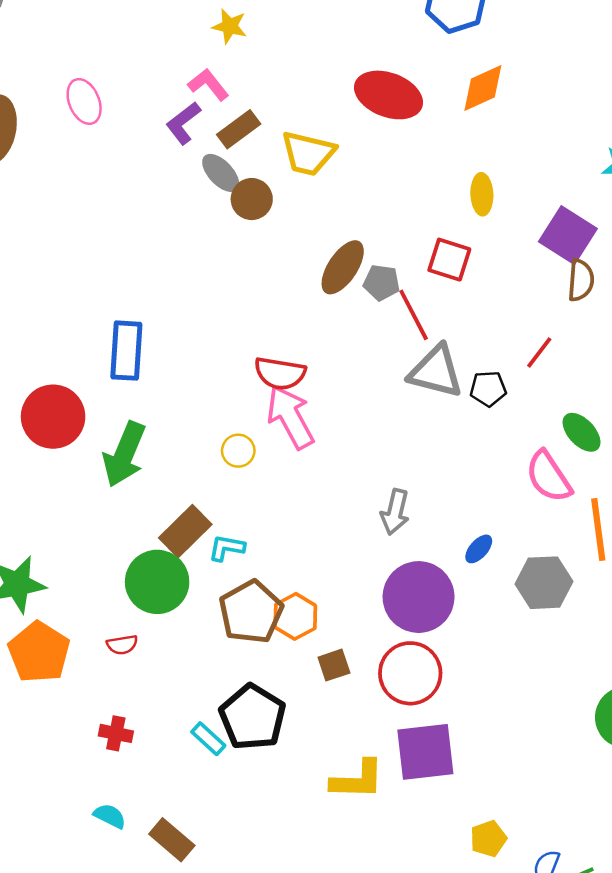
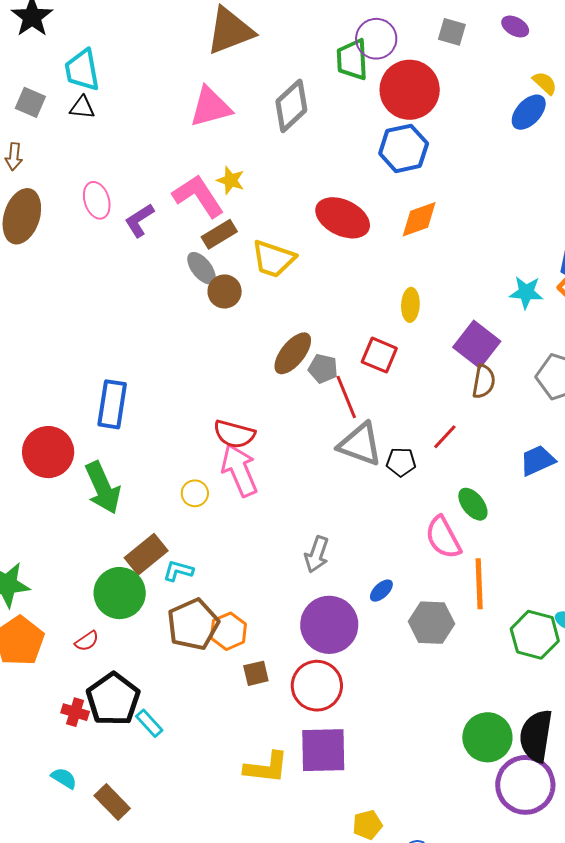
yellow star: (230, 26) -> (231, 180), moved
pink L-shape: (208, 85) -> (198, 196), size x1.6
purple L-shape: (183, 123) -> (139, 220), moved
green arrow: (124, 454) -> (103, 488), turned -52
red semicircle: (122, 645) -> (87, 641), turned -30
black pentagon: (253, 717) -> (113, 699), moved

